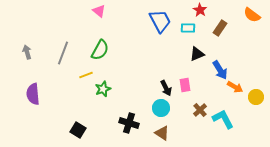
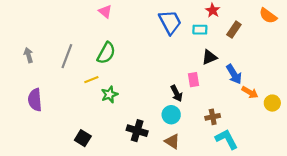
pink rectangle: (185, 85) -> (194, 80), moved
brown cross: (200, 110) -> (213, 117), turned 32
cyan L-shape: (223, 119) -> (227, 139), moved

